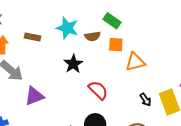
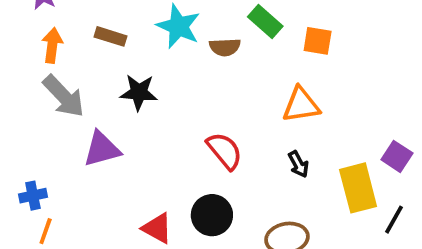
orange square: (116, 45) -> (318, 41), moved
black star: (73, 64) -> (139, 92), moved, turned 30
black arrow: (145, 100) -> (298, 164), moved

